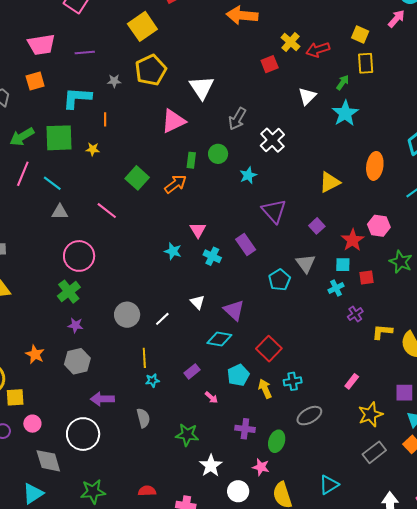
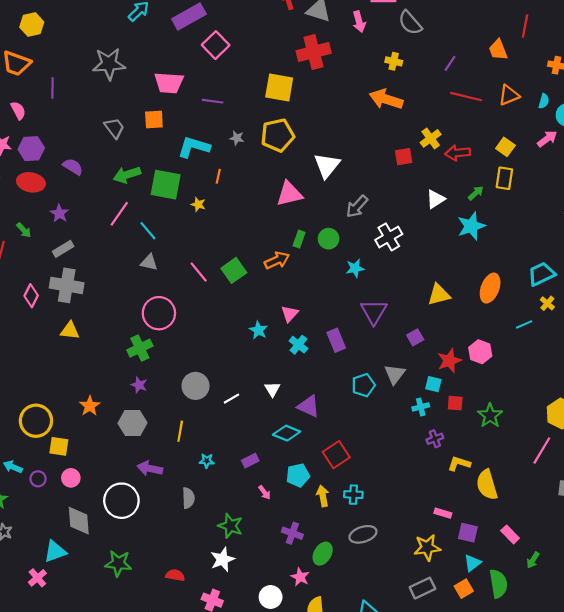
yellow square: (142, 26) -> (279, 88), turned 32
green square: (137, 178) -> (234, 270), moved
green star: (401, 262) -> (490, 416), moved
purple triangle: (234, 310) -> (309, 406), turned -30
yellow line: (144, 358) -> (180, 431), moved
pink rectangle: (352, 381) -> (443, 513), moved, turned 56
white star: (211, 466) -> (223, 559), moved

